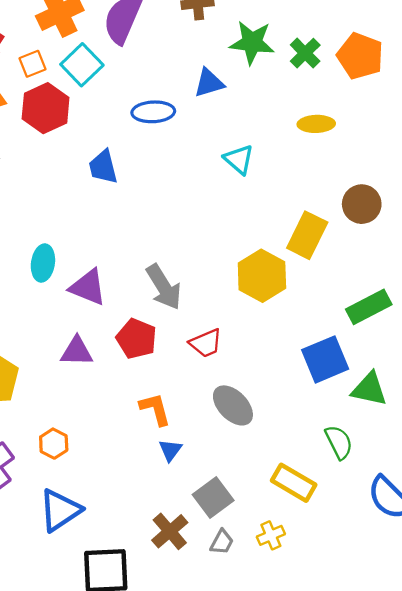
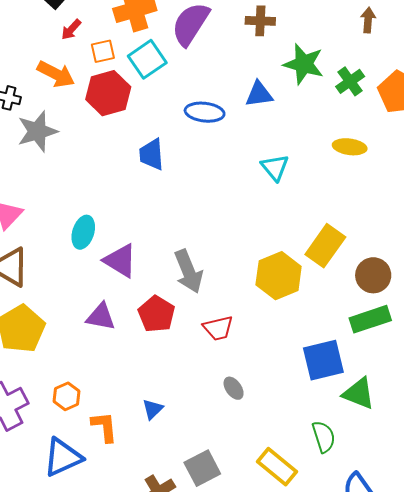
brown circle: (362, 204) -> (373, 275), moved
gray ellipse: (233, 405) -> (234, 388), size x0.6
orange L-shape: (155, 409) -> (104, 427), moved
blue triangle: (170, 450) -> (153, 409), moved

